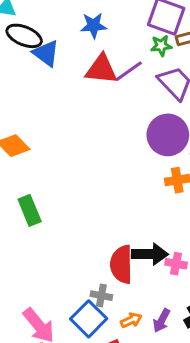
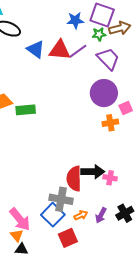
blue star: (94, 26) -> (75, 20), moved
blue triangle: (46, 53) -> (36, 49), moved
green rectangle: (30, 210) -> (26, 110), moved, turned -72
gray cross: (101, 296) -> (61, 199), size x1.6

